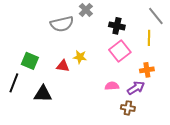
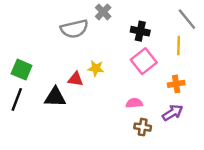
green square: (30, 61) -> (22, 70), moved
purple arrow: (136, 88) -> (173, 113), moved
black triangle: (43, 94) -> (55, 97), moved
brown cross: (128, 108) -> (143, 127), moved

